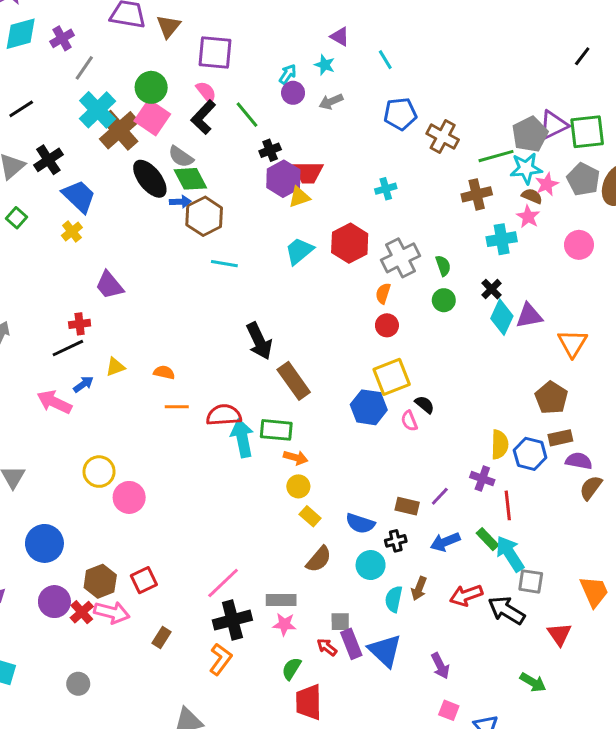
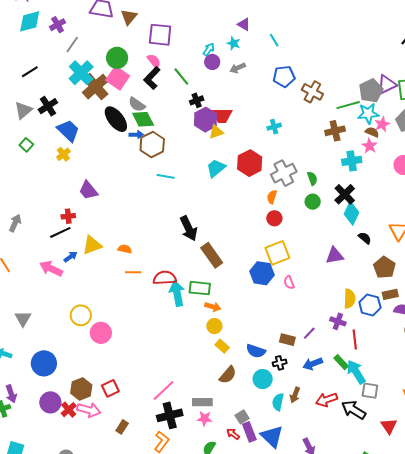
black cross: (492, 289) -> (345, 194), size x1.5
purple triangle: (529, 316) -> (334, 256), moved
yellow triangle: (115, 367) -> (92, 245), size x1.5
black semicircle: (425, 405) -> (365, 238), moved
gray square: (340, 622) -> (242, 417), turned -32

